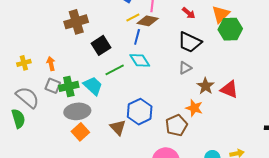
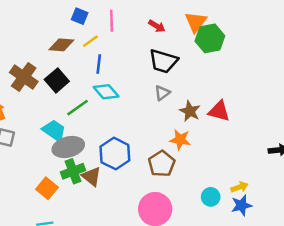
brown diamond: (148, 21) -> (61, 45), moved
brown cross: (76, 22) -> (24, 77), moved, turned -30
green cross: (69, 86) -> (73, 171), moved
gray ellipse: (77, 111) -> (68, 147), moved

